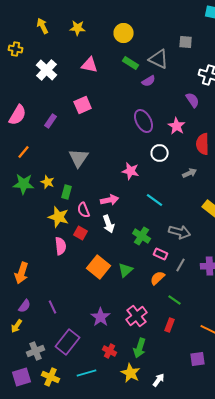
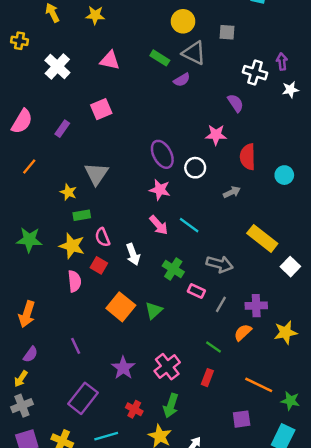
yellow circle: (124, 33) -> (183, 21), moved
purple ellipse: (144, 121) -> (162, 154), moved
pink star: (177, 126) -> (216, 135), turned -30
yellow star: (48, 182) -> (68, 192), moved
green star: (24, 184) -> (29, 240), moved
green rectangle: (67, 192) -> (82, 215), turned 64
pink arrow: (110, 200) -> (159, 225), moved, turned 60
orange semicircle: (158, 278) -> (243, 332), moved
purple line: (53, 307) -> (76, 346), moved
gray cross: (36, 351) -> (22, 406), moved

